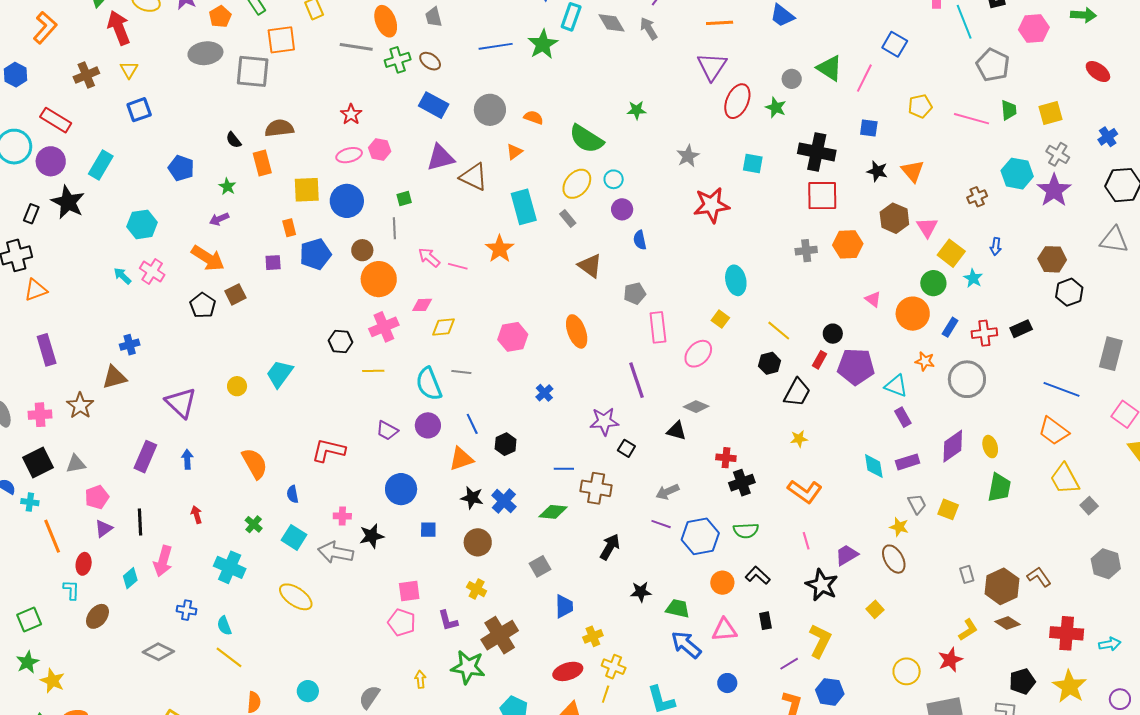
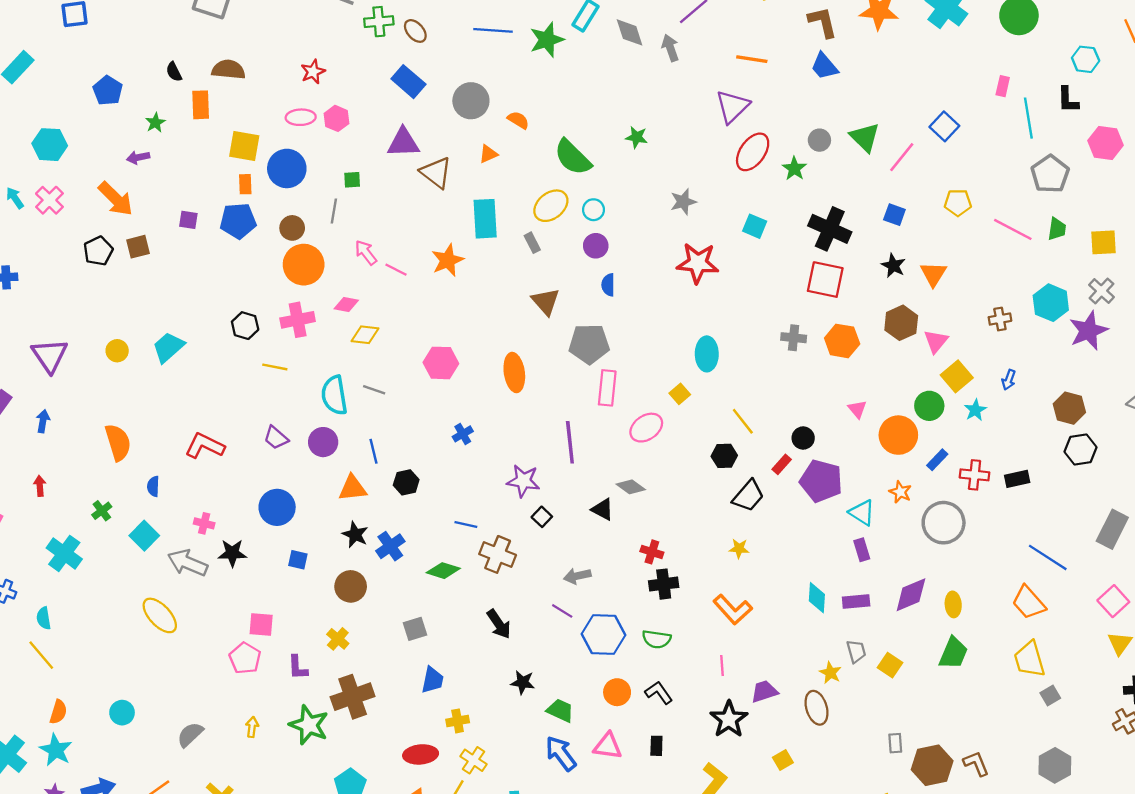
orange rectangle: (289, 228) -> (245, 184), moved
gray pentagon: (635, 293) -> (589, 344), size x1.6
black arrow: (610, 547) -> (499, 624), turned 104
yellow ellipse: (296, 597) -> (160, 615), moved

